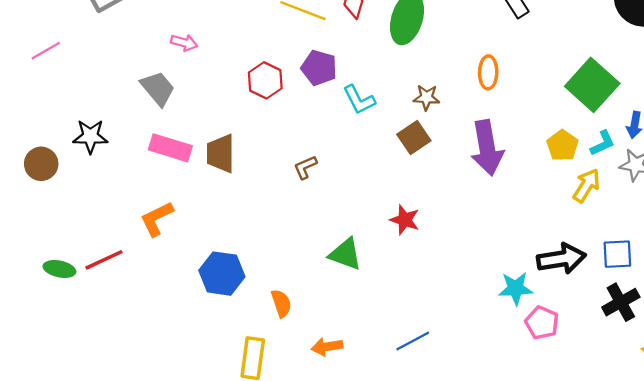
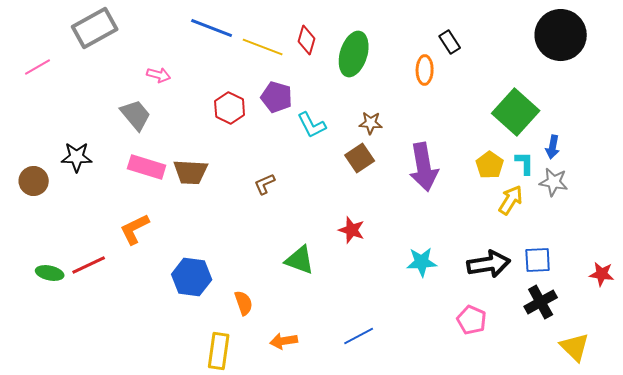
pink line: (46, 51) -> (38, 67), moved
orange ellipse: (488, 72) -> (425, 70), moved
cyan L-shape: (603, 143) -> (525, 163), turned -65
brown trapezoid: (221, 154) -> (191, 172), turned -87
cyan star: (516, 288) -> (422, 262), moved

